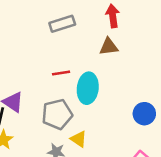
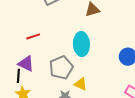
red line: (61, 73) -> (33, 36), moved

